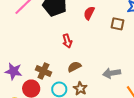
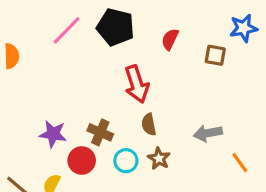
red arrow: (67, 41) -> (137, 84), size x1.6
brown semicircle: (74, 67) -> (149, 124), turned -72

